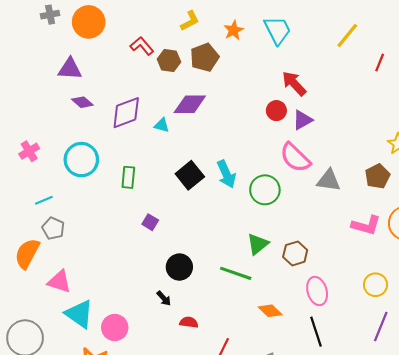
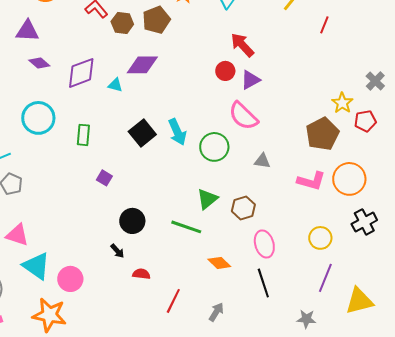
brown pentagon: (378, 176) -> (322, 134), size x1.4
gray triangle: (329, 180) -> (262, 161), moved, size x0.7

